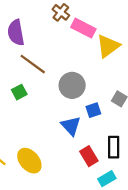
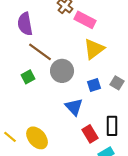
yellow triangle: (108, 46) -> (94, 49), moved
gray circle: (72, 85) -> (62, 71), moved
blue square: (93, 110) -> (94, 85), moved

